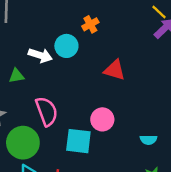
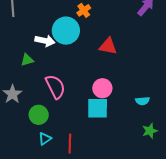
cyan circle: (66, 46) -> (66, 31), size x1.4
cyan square: (78, 141) -> (98, 108), moved
green circle: (23, 143) -> (39, 115), size x0.7

